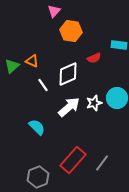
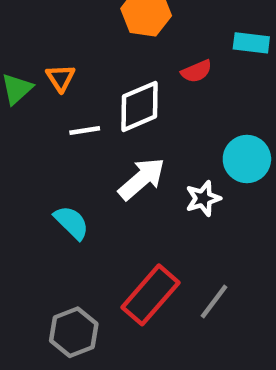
orange triangle: (32, 61) -> (61, 78), turned 32
white line: (43, 85) -> (85, 131), turned -64
white star: (94, 103) -> (203, 198), moved

